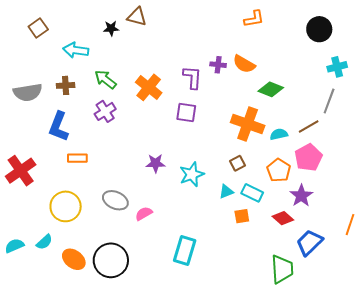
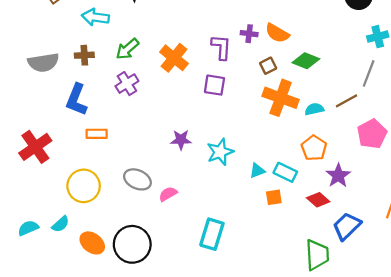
green arrow: (105, 79) -> (127, 49), turned -80
pink pentagon: (308, 158) -> (372, 134), moved
brown square: (238, 163) -> (268, 66), moved

